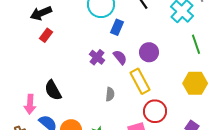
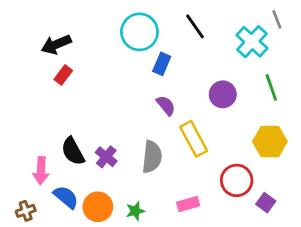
purple circle: (149, 52) -> (223, 94), moved
purple cross: (97, 57) -> (106, 157), moved
gray semicircle: (110, 94) -> (152, 157), size x1.6
red circle: (155, 111) -> (237, 180), moved

